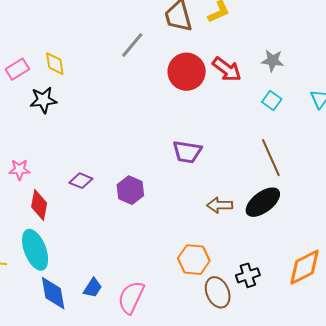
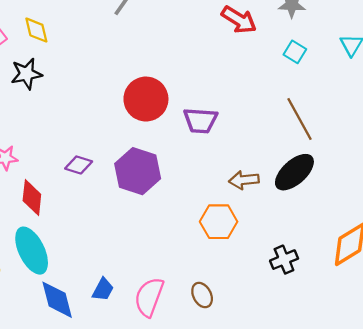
red circle: (187, 72) -> (146, 99), moved
purple hexagon: (130, 190) -> (138, 171), size x1.4
orange hexagon: (194, 260) -> (219, 222), moved
brown ellipse: (218, 292) -> (202, 295), moved, size x0.7

